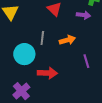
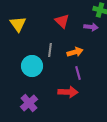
purple line: (86, 61) -> (78, 73), moved
red arrow: (47, 73) -> (68, 92), moved

